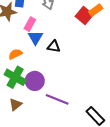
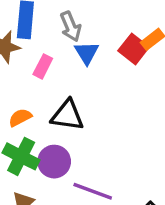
blue triangle: (36, 38) -> (87, 53), moved
black triangle: (54, 46) -> (67, 115), moved, size x1.5

